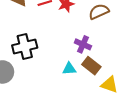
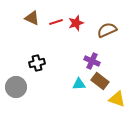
black cross: (25, 46) -> (37, 63), size x0.7

